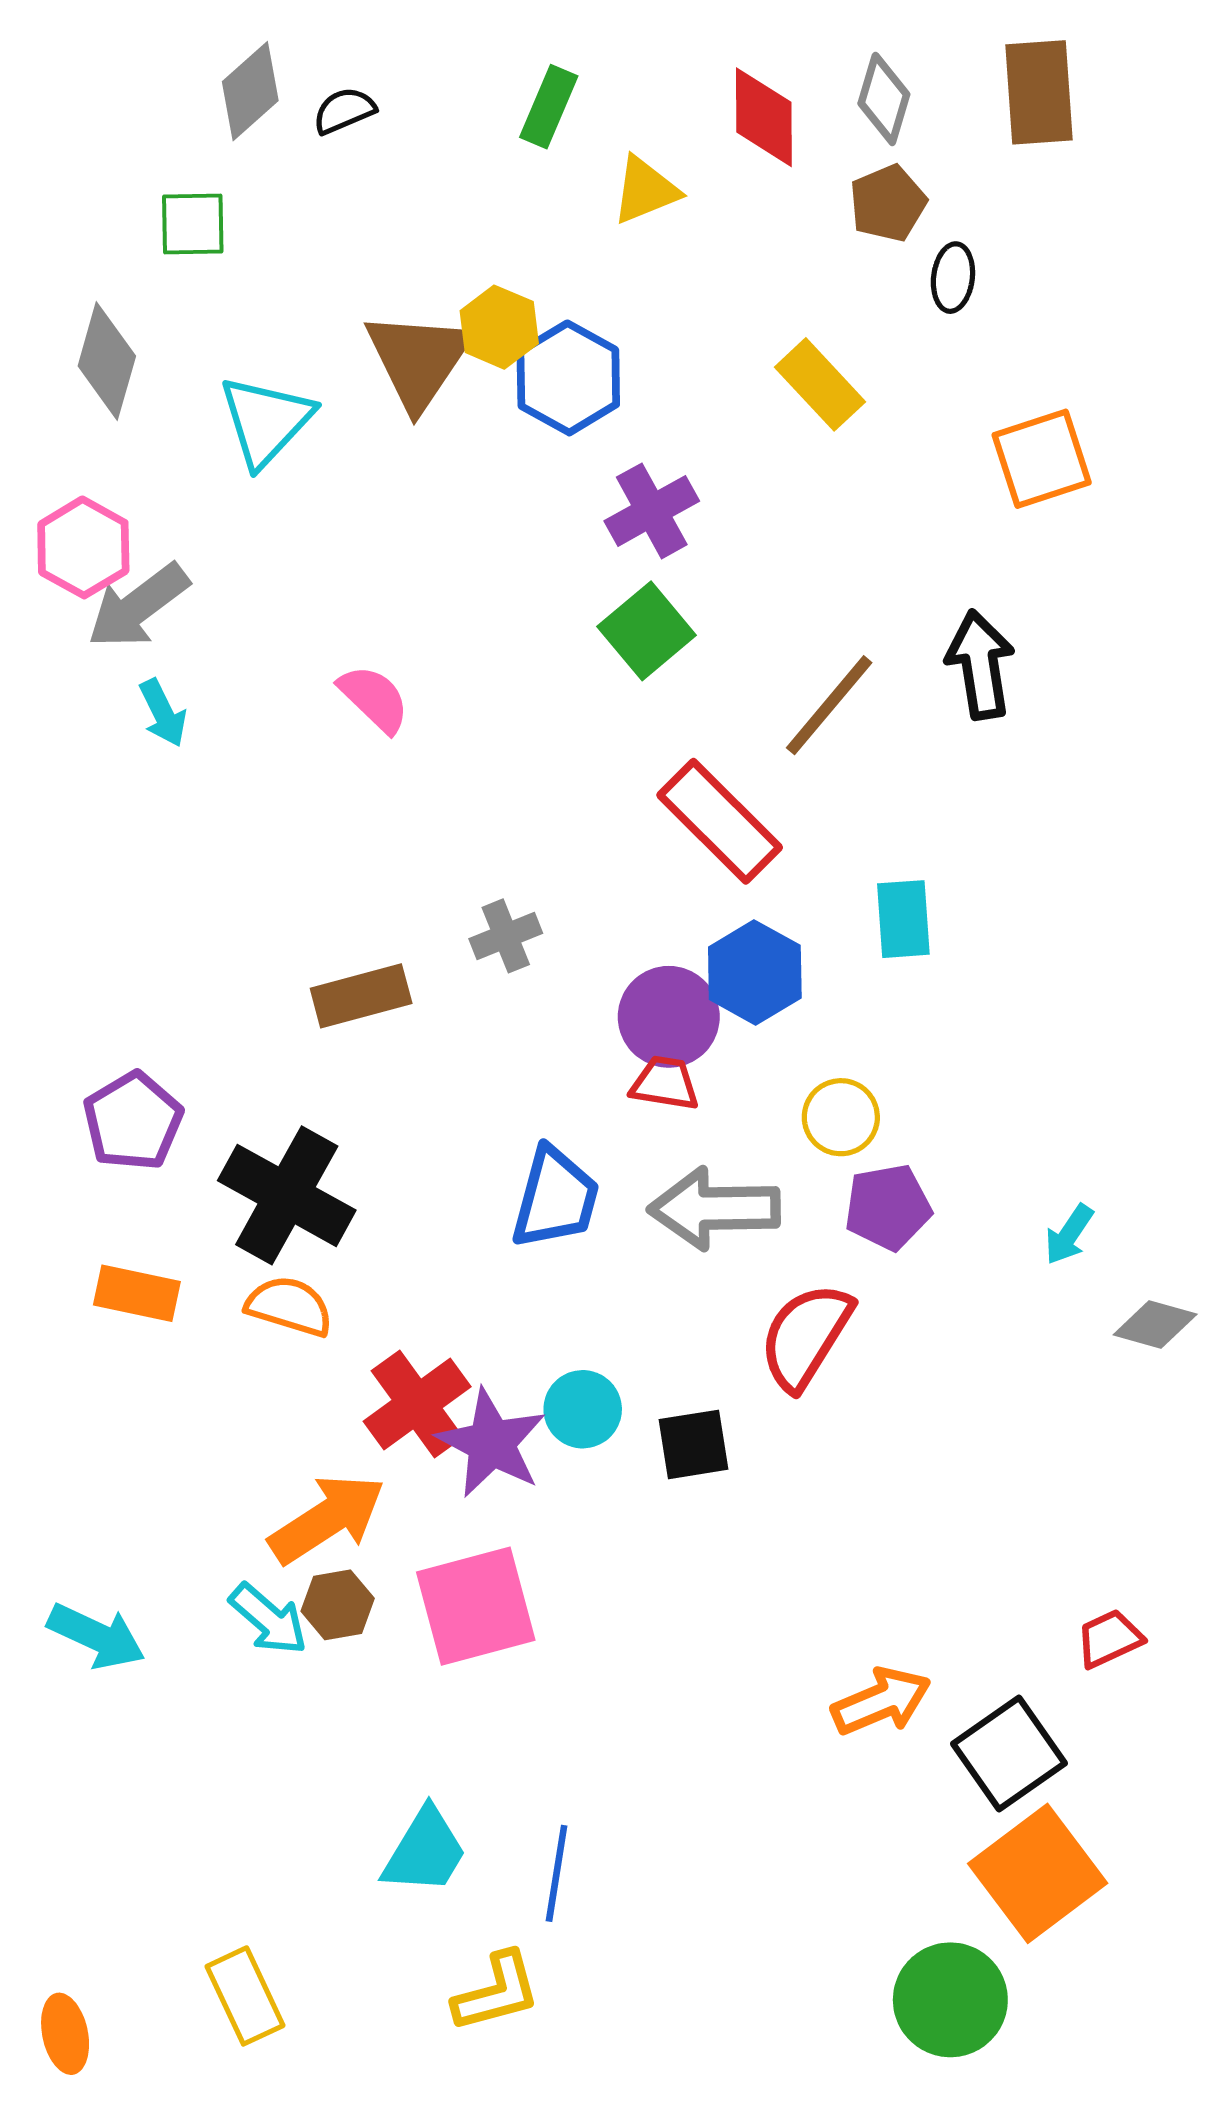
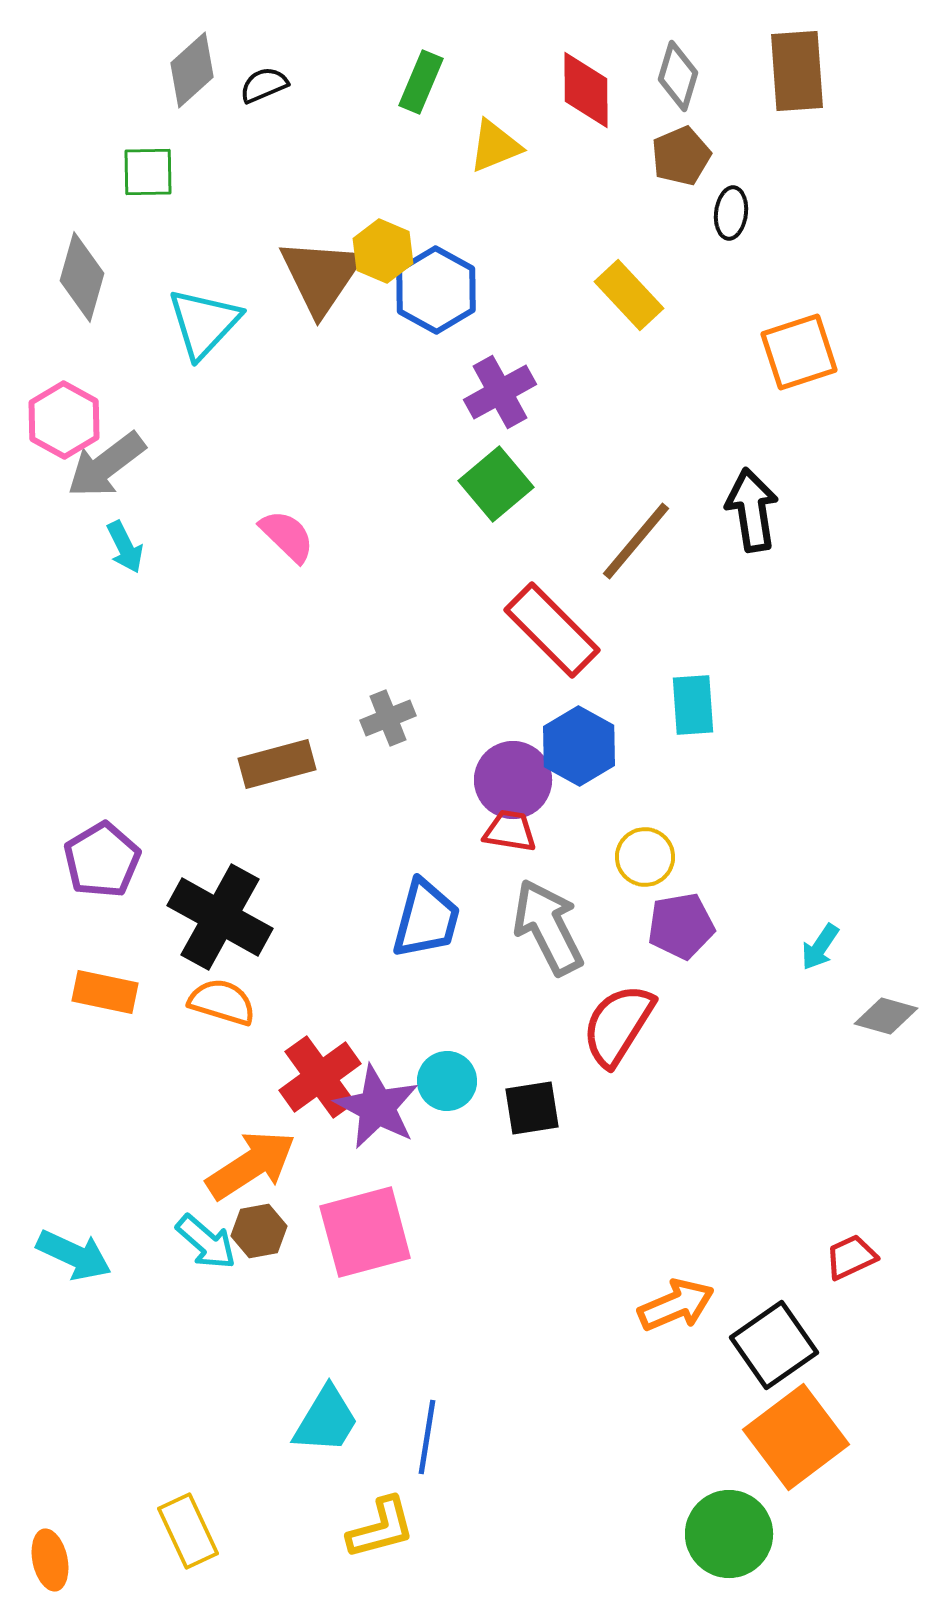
gray arrow: (714, 1208) -> (548, 927), turned 64

